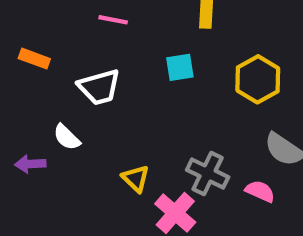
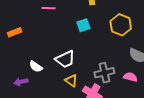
orange rectangle: (34, 59) -> (15, 32), turned -32
white trapezoid: (99, 87) -> (65, 59), moved
gray cross: (208, 173) -> (104, 73), turned -30

